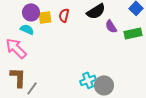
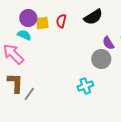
purple semicircle: (111, 26) -> (108, 43), moved
gray circle: (104, 85) -> (101, 59), moved

